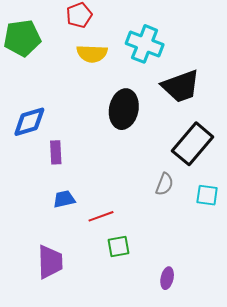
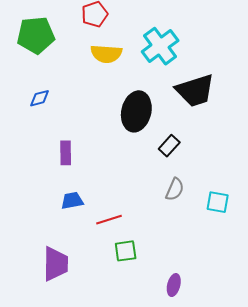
cyan cross: (145, 44) -> (160, 46), turned 30
blue diamond: (29, 122) -> (40, 98), moved, size x0.6
black rectangle: (193, 144) -> (169, 146), moved, size x0.5

